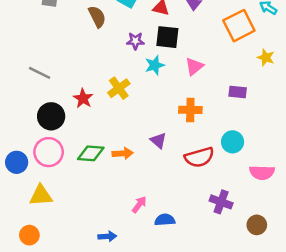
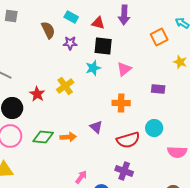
orange square: (239, 26) -> (159, 37), size x0.7
purple star: (135, 41) -> (70, 43), moved
purple cross: (221, 202) -> (124, 171), moved

